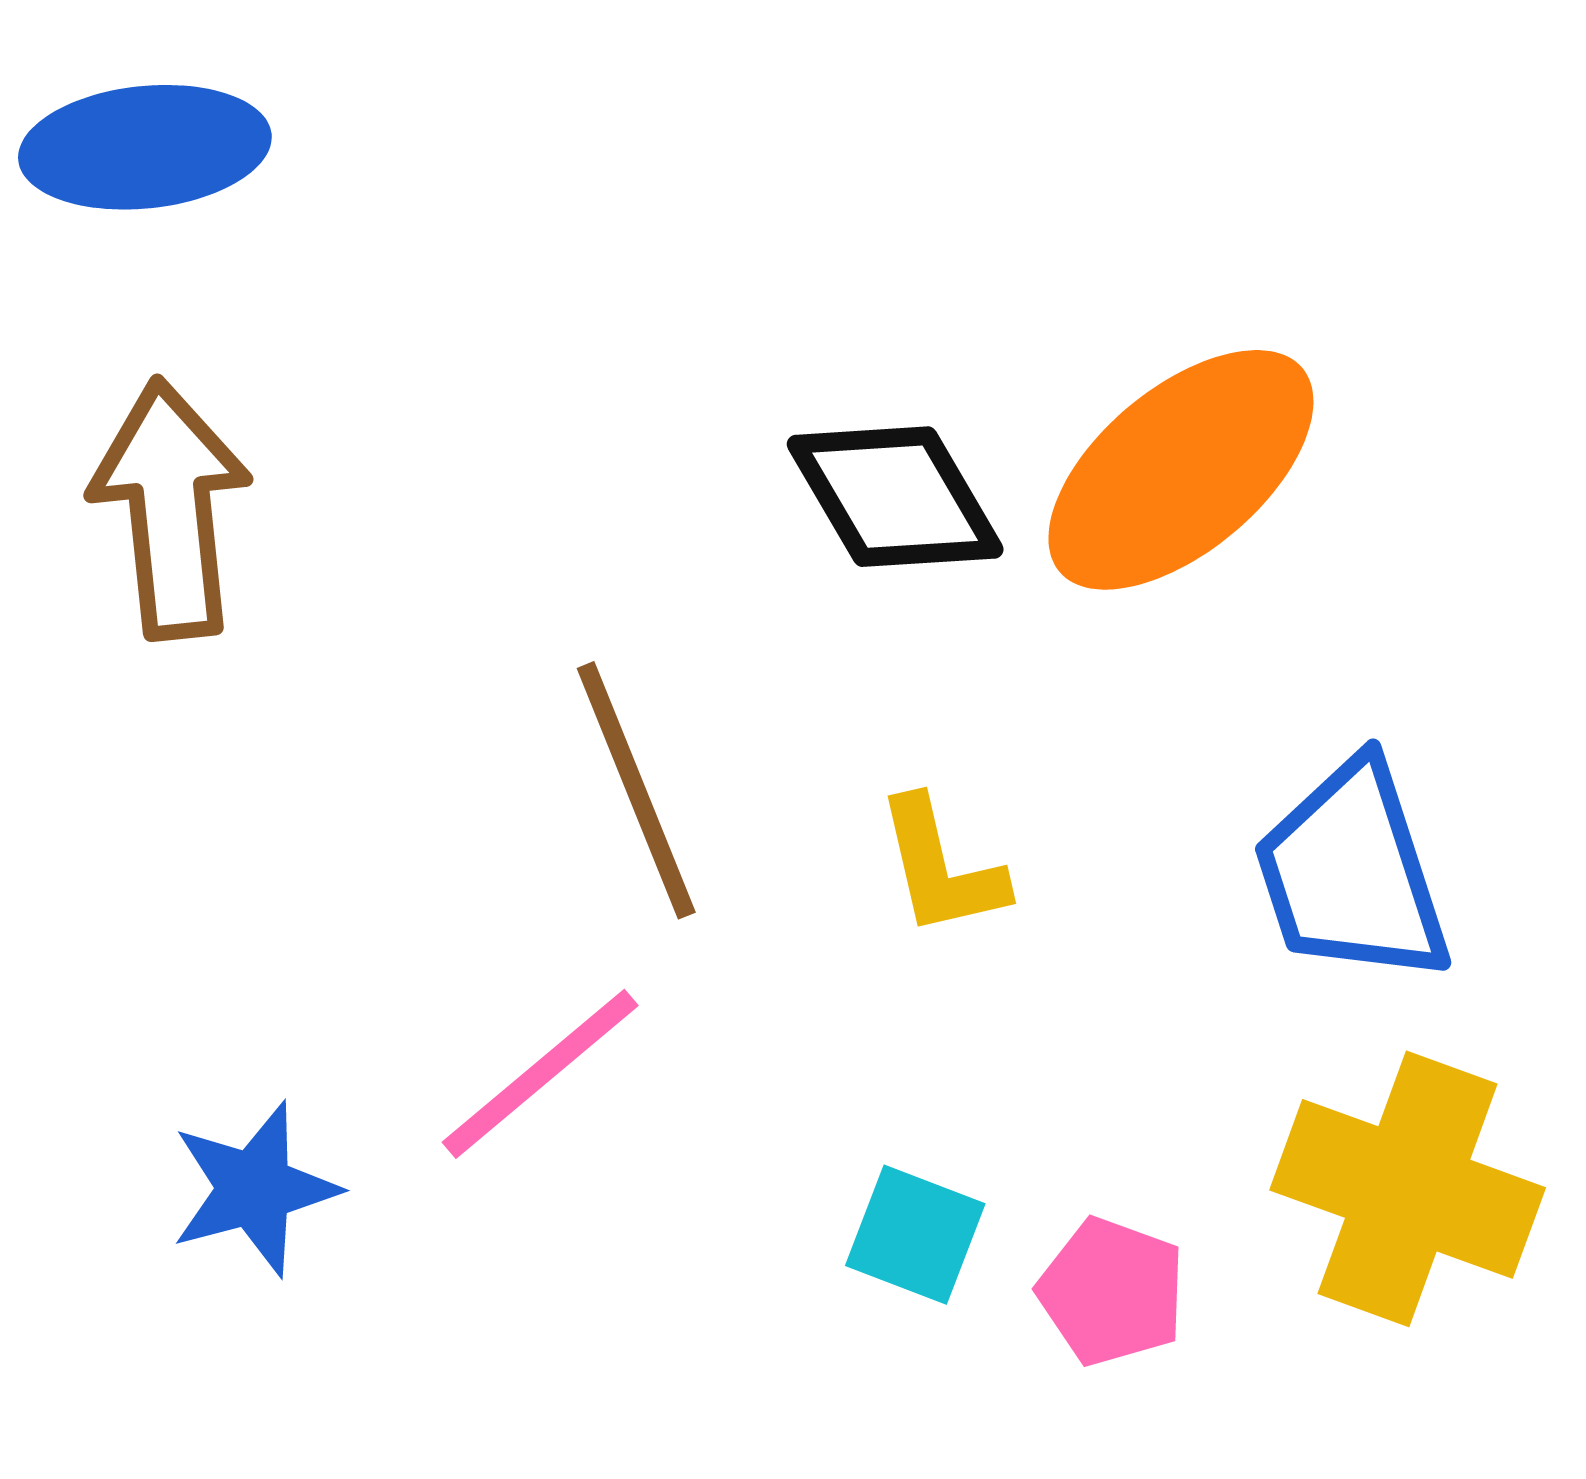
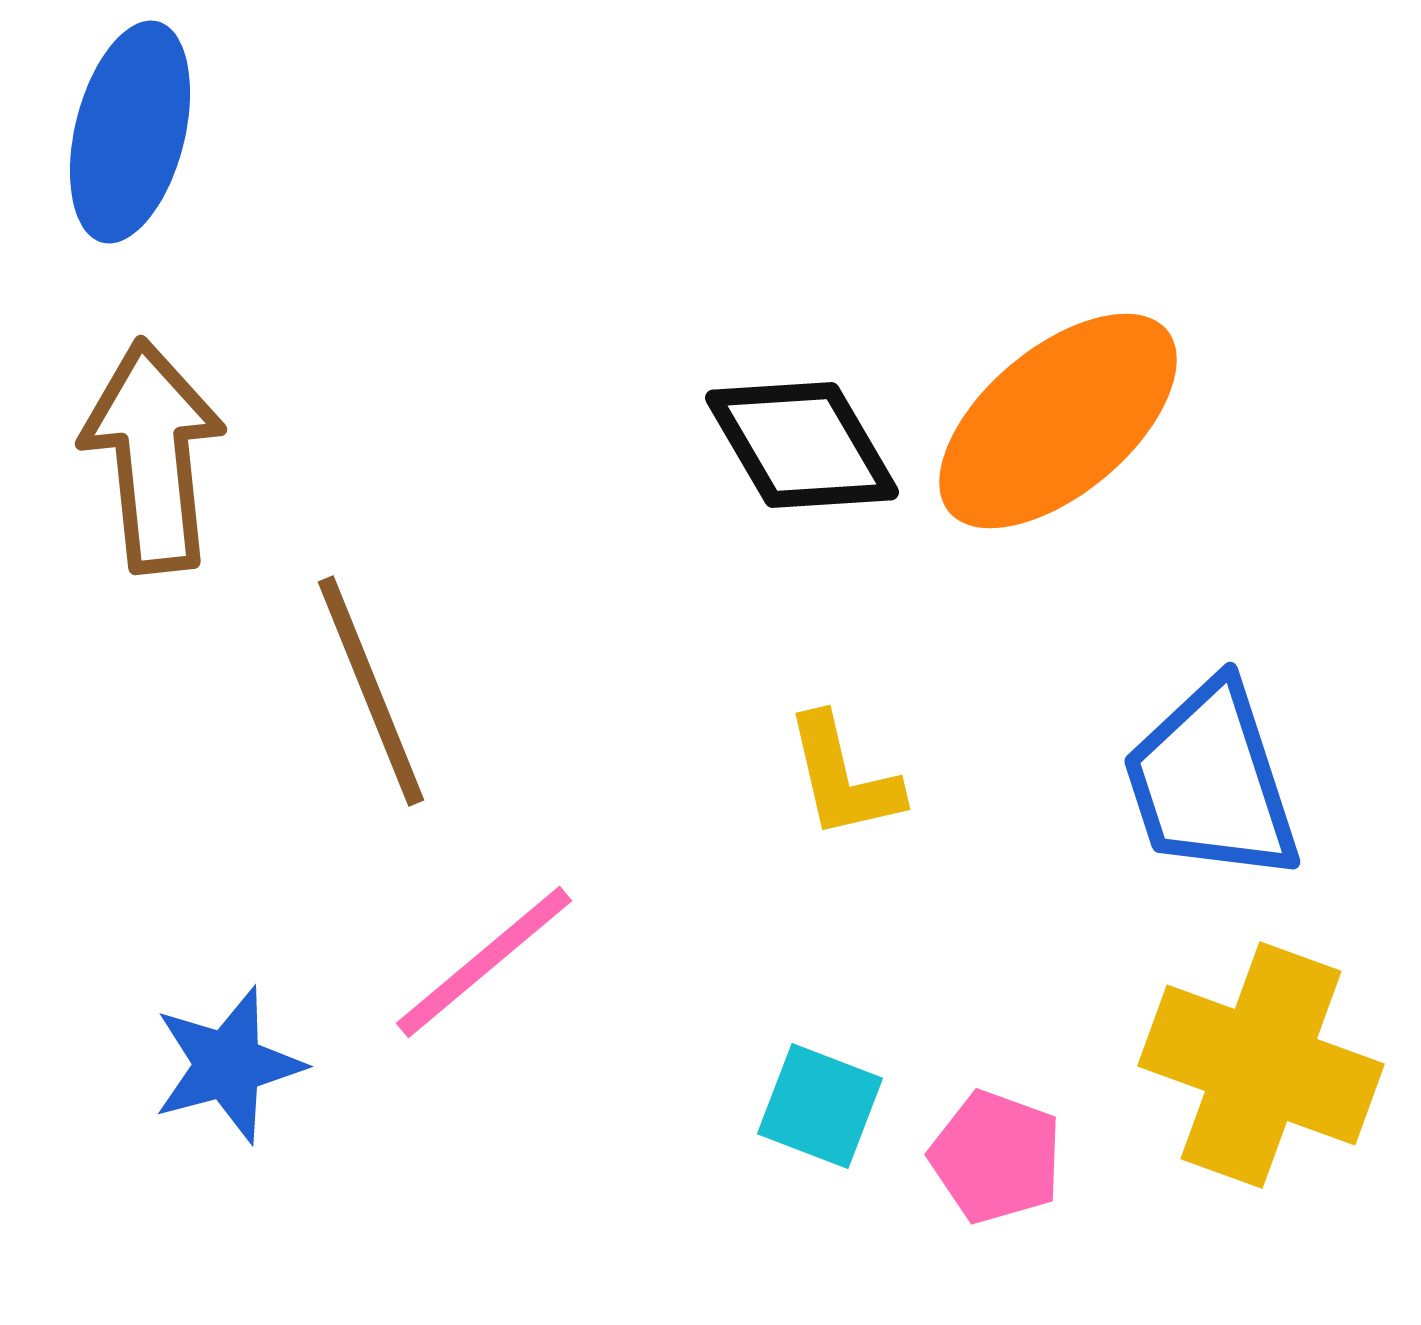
blue ellipse: (145, 147) -> (130, 132), turned -70
brown line: (636, 790) -> (371, 691), moved

